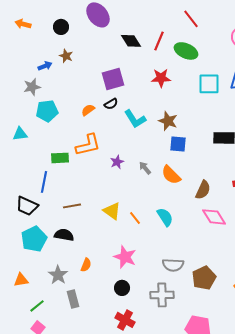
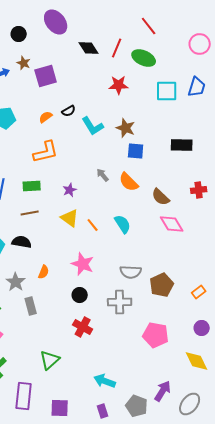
purple square: (113, 79) -> (46, 76), moved
green rectangle: (60, 158) -> (32, 186), moved
purple star: (117, 162) -> (70, 190), moved
brown semicircle: (203, 190) -> (161, 197), turned 108

